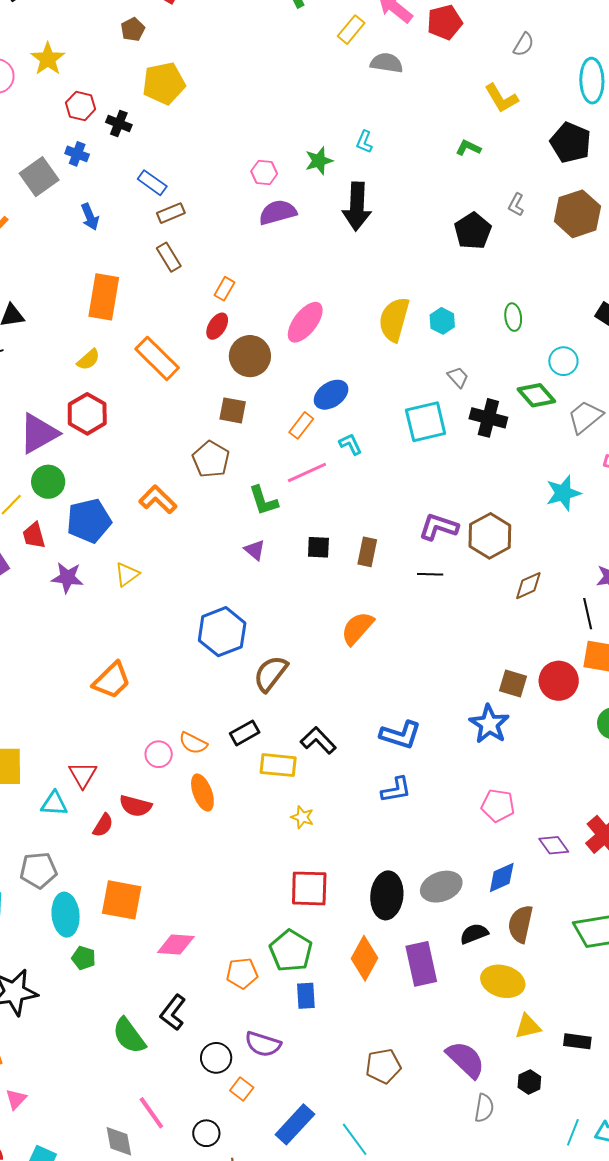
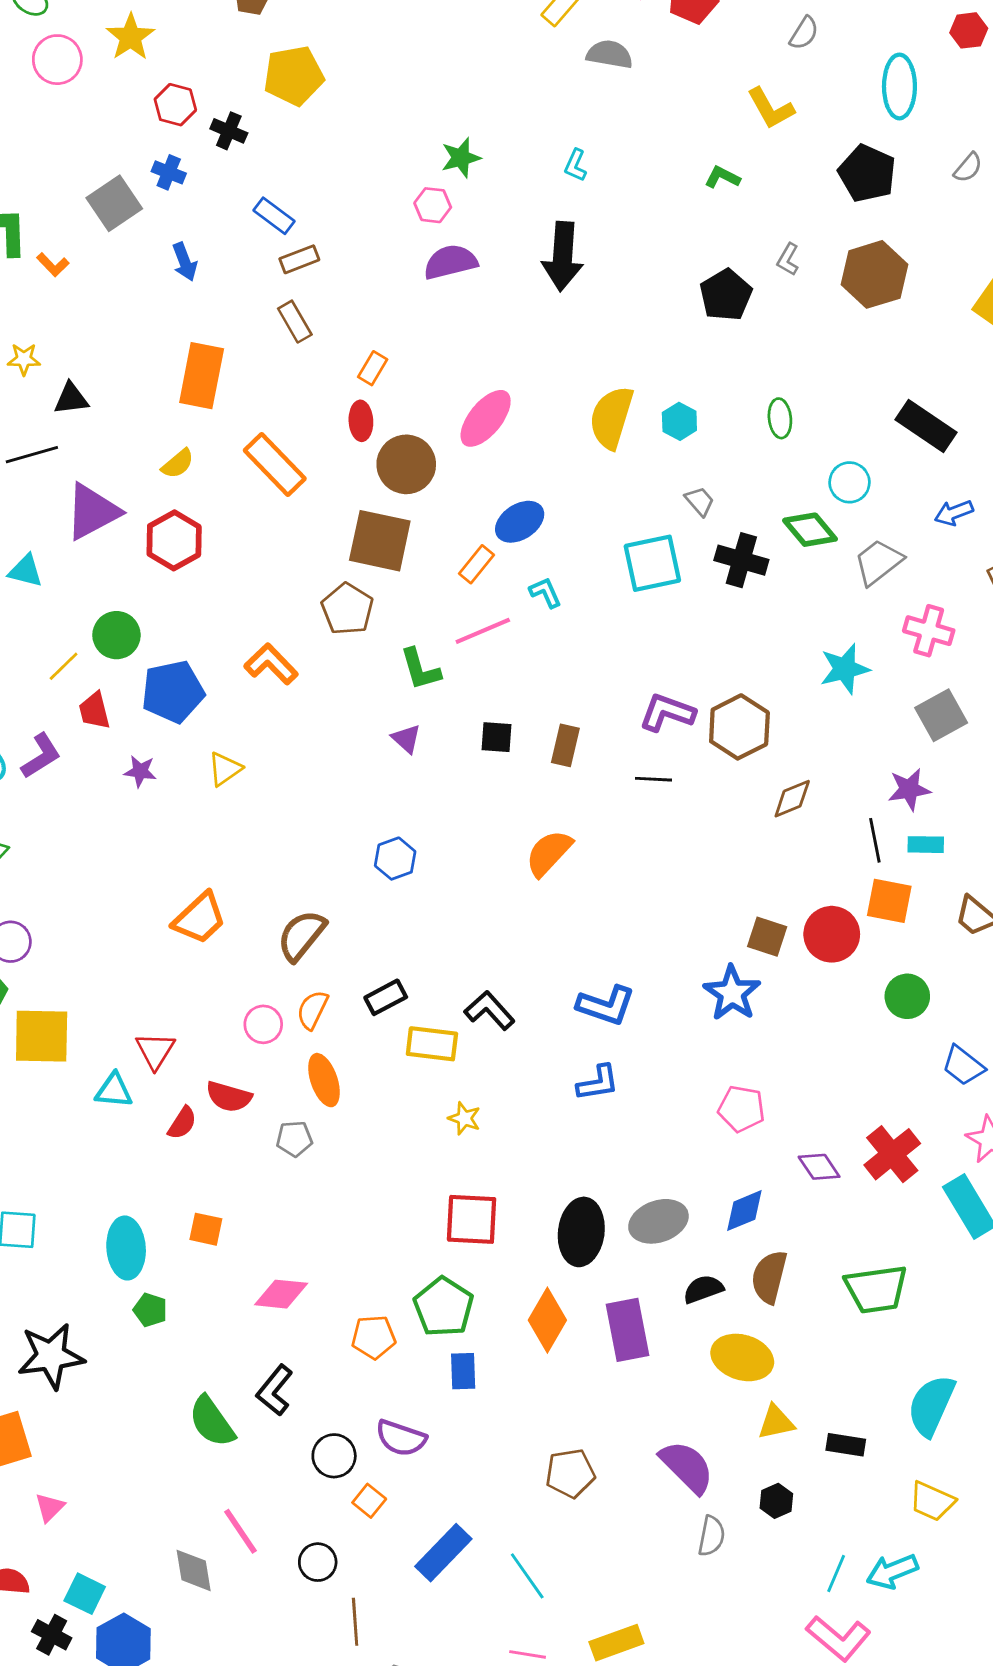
green star: (319, 161) -> (461, 158), moved
red ellipse: (217, 326) -> (361, 421), turned -36
brown square: (233, 410) -> (380, 541), size x1.6
purple triangle: (39, 433) -> (92, 512), moved
purple star: (67, 578) -> (140, 771), size x0.7
blue hexagon: (222, 632) -> (395, 859), moved, size x0.6
brown semicircle: (271, 674) -> (301, 935), moved
orange semicircle: (193, 743) -> (312, 1010), turned 88
gray pentagon: (38, 870) -> (294, 1139), moved, size x0.7
orange square: (122, 900) -> (206, 1229), size x0.6

